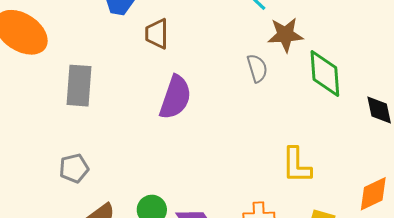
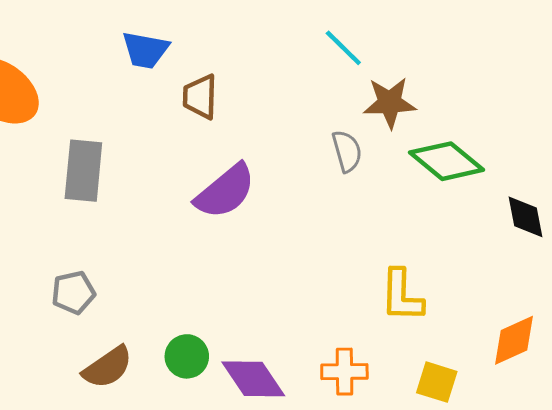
green diamond: (325, 73) -> (447, 161), turned -48
purple semicircle: (175, 97) -> (225, 191), turned 30

